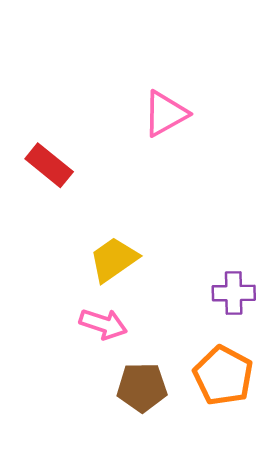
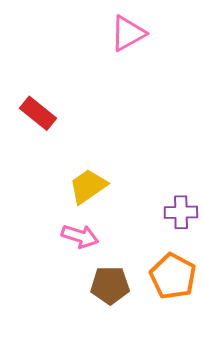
pink triangle: (165, 114) -> (128, 33), moved

